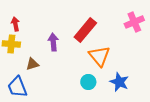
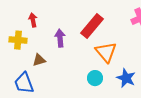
red arrow: (15, 24) -> (33, 20), moved

